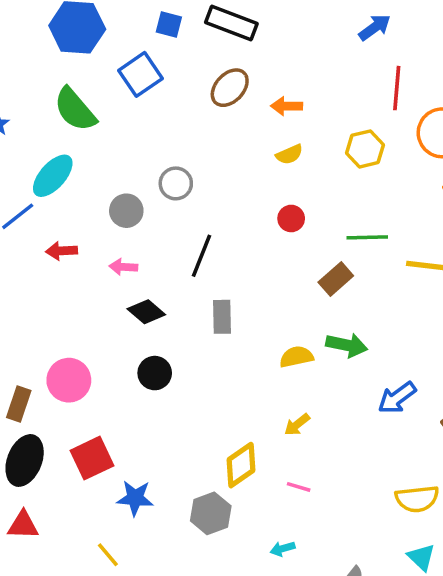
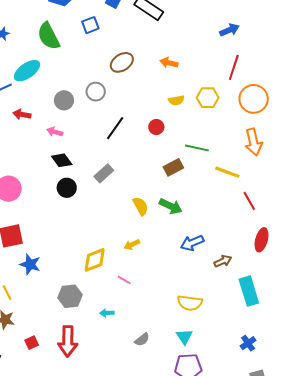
blue square: (141, 74) -> (90, 25), size x0.7
brown ellipse: (230, 88) -> (122, 62), moved
yellow semicircle: (289, 154) -> (176, 100), moved
black line: (202, 256) -> (115, 128), moved
gray rectangle: (222, 317) -> (104, 173), turned 36
yellow semicircle: (296, 357) -> (141, 206), turned 60
black circle: (155, 373) -> (67, 188), moved
gray hexagon: (211, 513) -> (70, 296), moved

